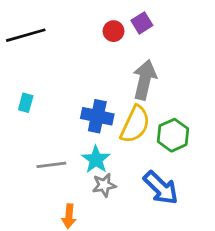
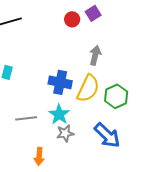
gray arrow: (145, 80) -> (95, 55), size x0.7

